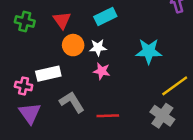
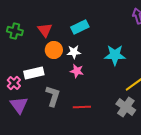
pink cross: (24, 86) -> (14, 83), turned 32
gray L-shape: (72, 102) -> (53, 96), turned 50

